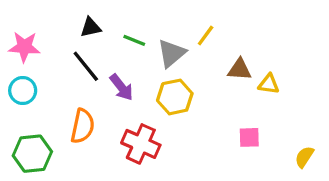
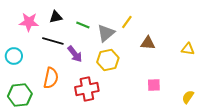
pink star: (24, 47) -> (29, 22), moved
black line: (86, 66) -> (53, 41), turned -35
yellow triangle: (269, 84) -> (188, 49), moved
red cross: (141, 144) -> (87, 89), turned -35

